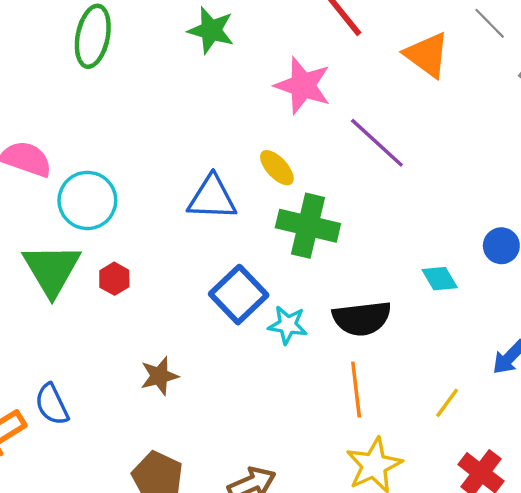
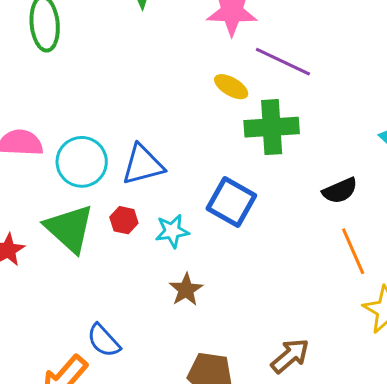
purple line: (377, 143) -> (283, 62), moved
blue triangle: (212, 198) -> (143, 165), moved
black semicircle: (362, 318) -> (340, 191), size x0.7
cyan star: (288, 325) -> (172, 231), moved

